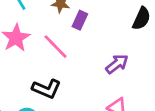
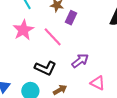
purple arrow: (117, 64) -> (80, 61), moved

